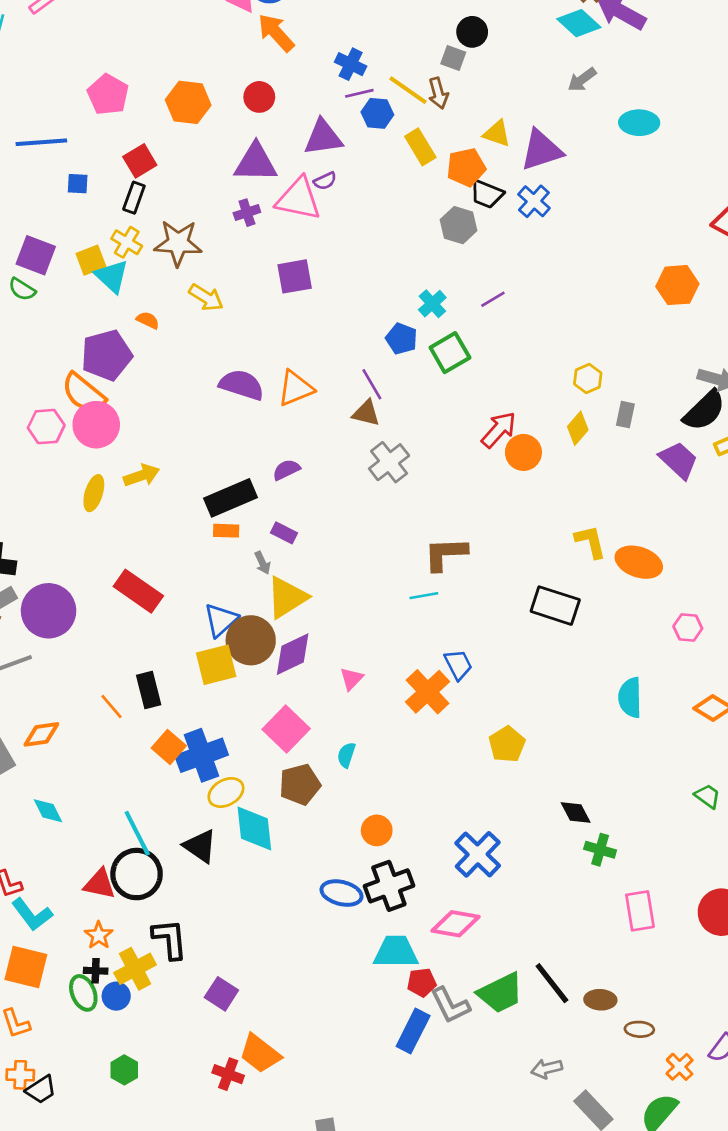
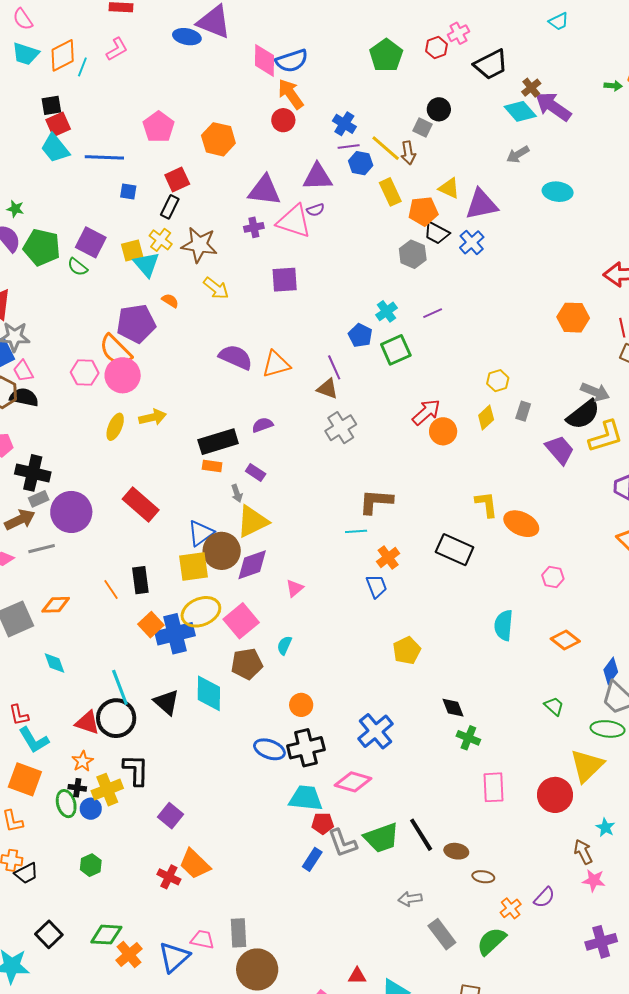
red circle: (259, 97) -> (283, 120), moved
orange cross: (428, 692) -> (388, 557), moved, size x0.7
yellow ellipse: (226, 793) -> (201, 612), moved, size x1.4
blue rectangle: (413, 1031) -> (312, 859), size x0.7

